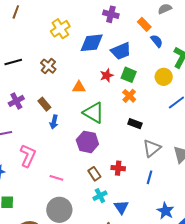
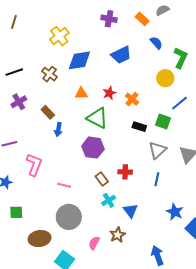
orange rectangle: (144, 24) -> (142, 19), moved
blue diamond: (92, 43) -> (79, 60), moved
red star: (107, 75) -> (109, 93), moved
green square: (129, 75) -> (163, 122), moved
purple cross: (16, 101) -> (19, 102), moved

